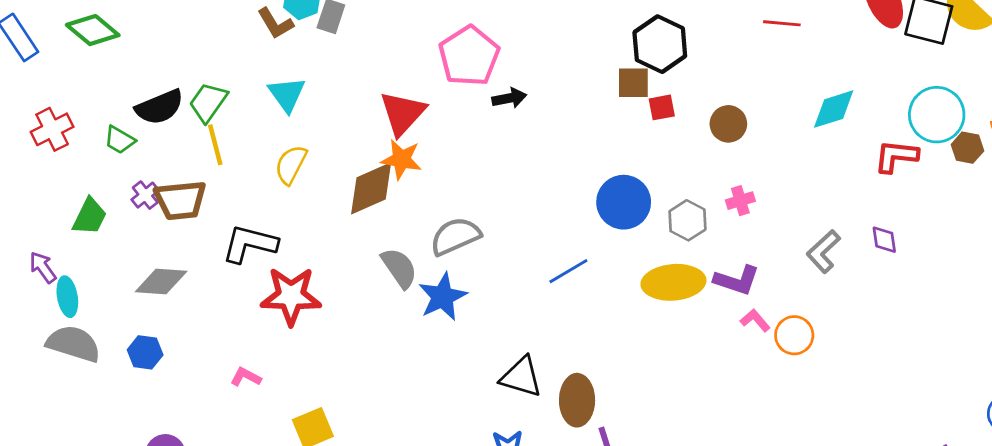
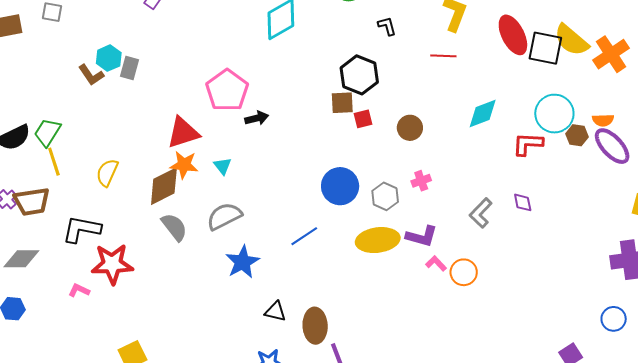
cyan triangle: (287, 94) -> (223, 166), moved, size x0.7
red triangle: (403, 113) -> (183, 133), turned 33
gray semicircle: (399, 268) -> (174, 227), moved
blue star: (443, 297) -> (242, 262), moved
pink L-shape: (246, 377) -> (79, 290), moved
black triangle: (521, 377) -> (275, 312), size x0.7

